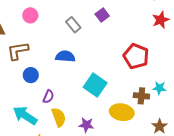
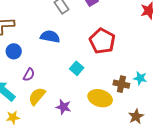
red pentagon: (136, 56) -> (102, 41), moved
cyan square: (95, 85) -> (77, 68), size x0.6
yellow semicircle: (59, 117) -> (37, 96), turned -126

